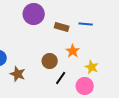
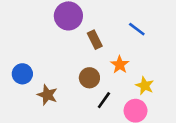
blue line: (86, 24) -> (137, 29), turned 32
brown rectangle: (62, 27) -> (95, 40), moved, turned 48

